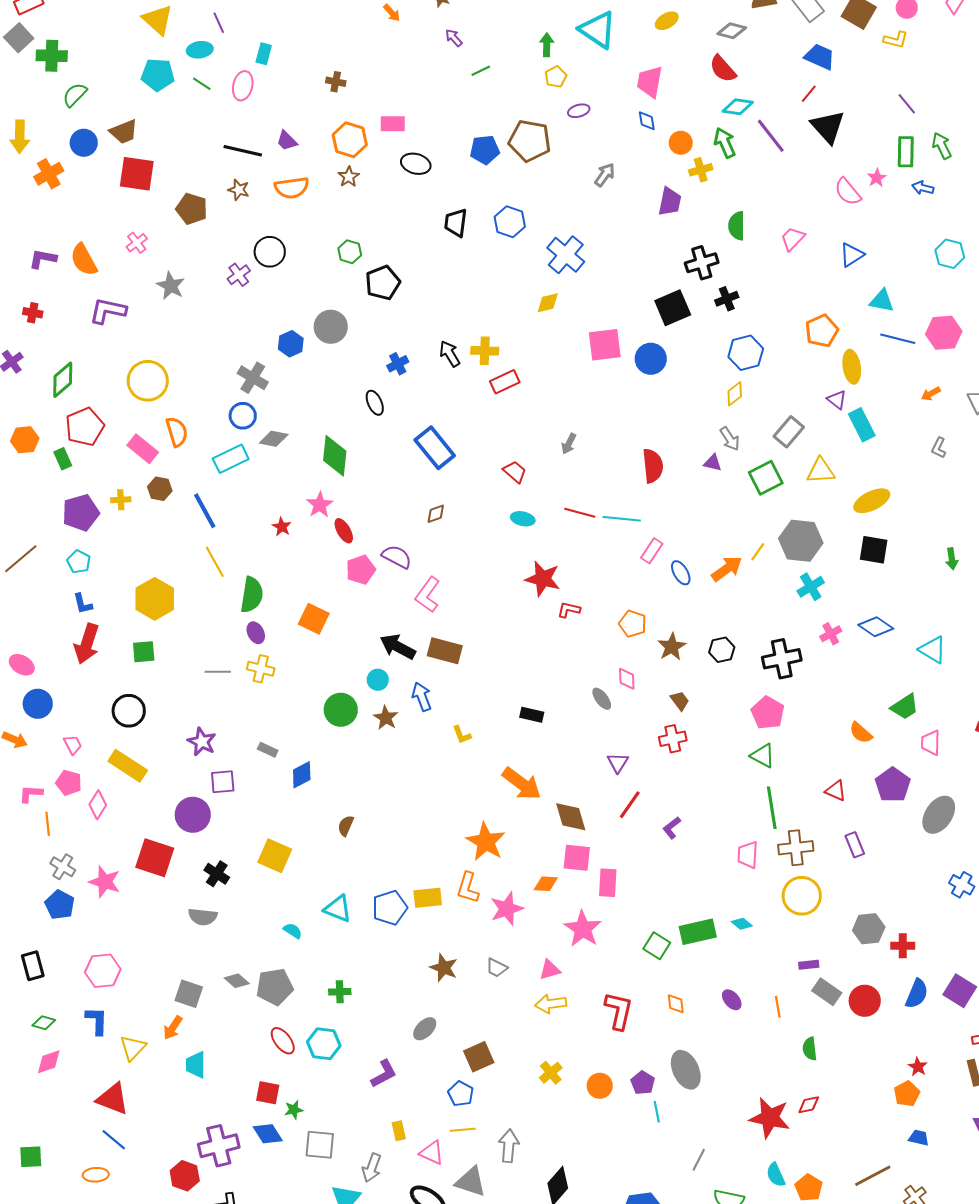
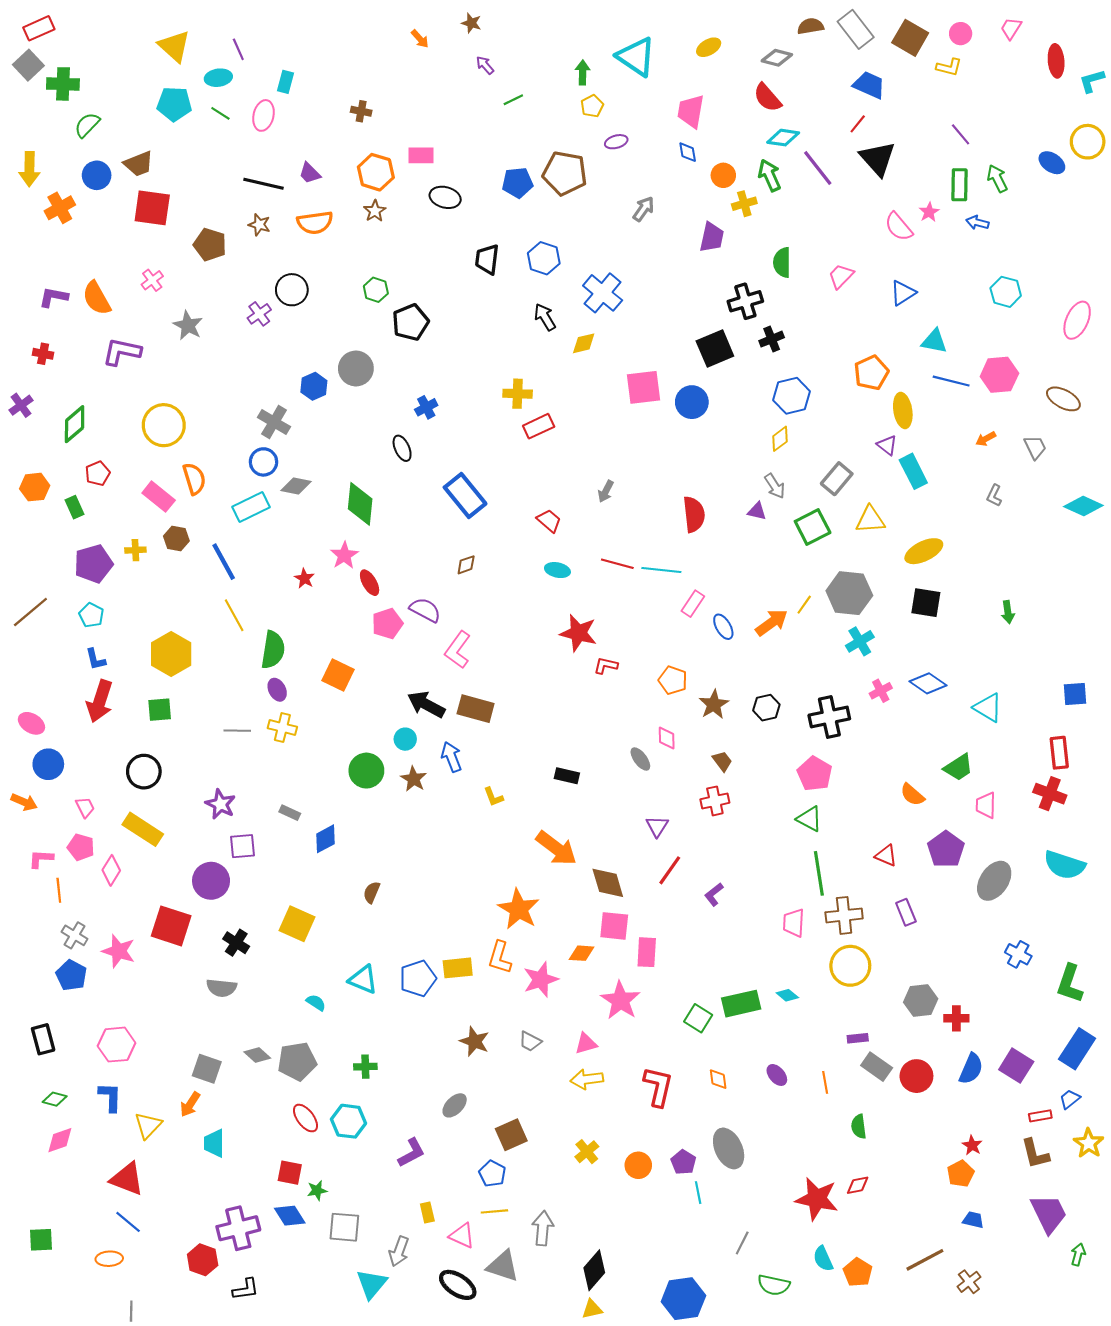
black arrow: (450, 354) -> (545, 317), moved
red pentagon: (85, 427) -> (98, 473), size x0.6

